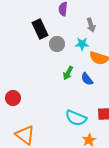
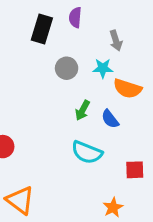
black rectangle: (40, 29) -> (42, 29), moved, turned 42
cyan semicircle: (76, 118) -> (87, 152), moved

